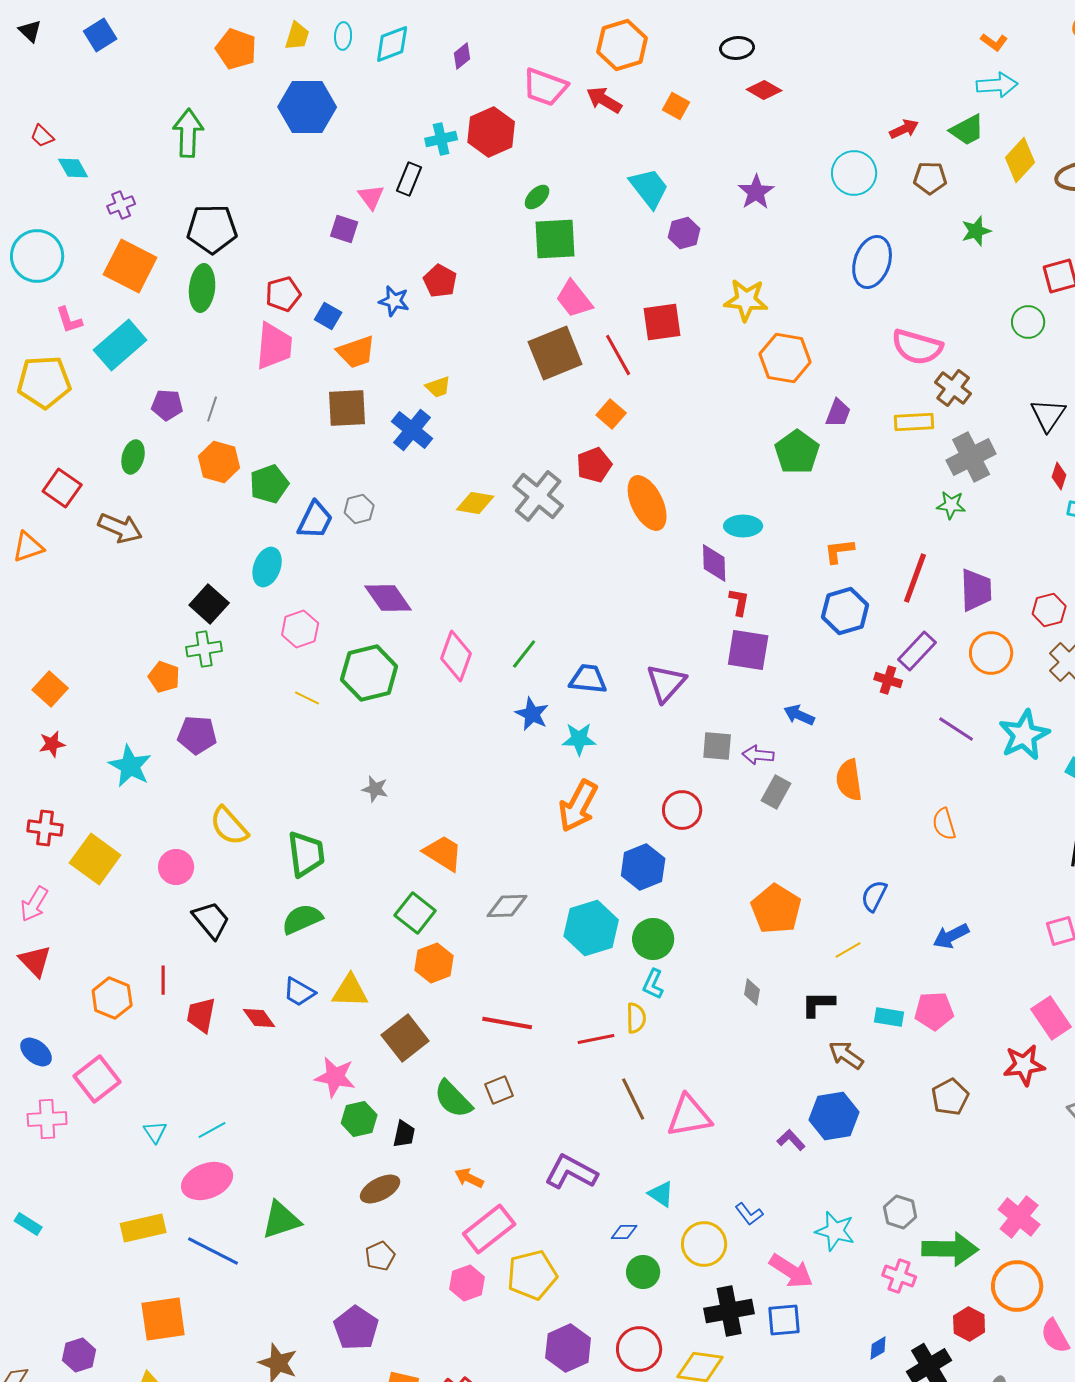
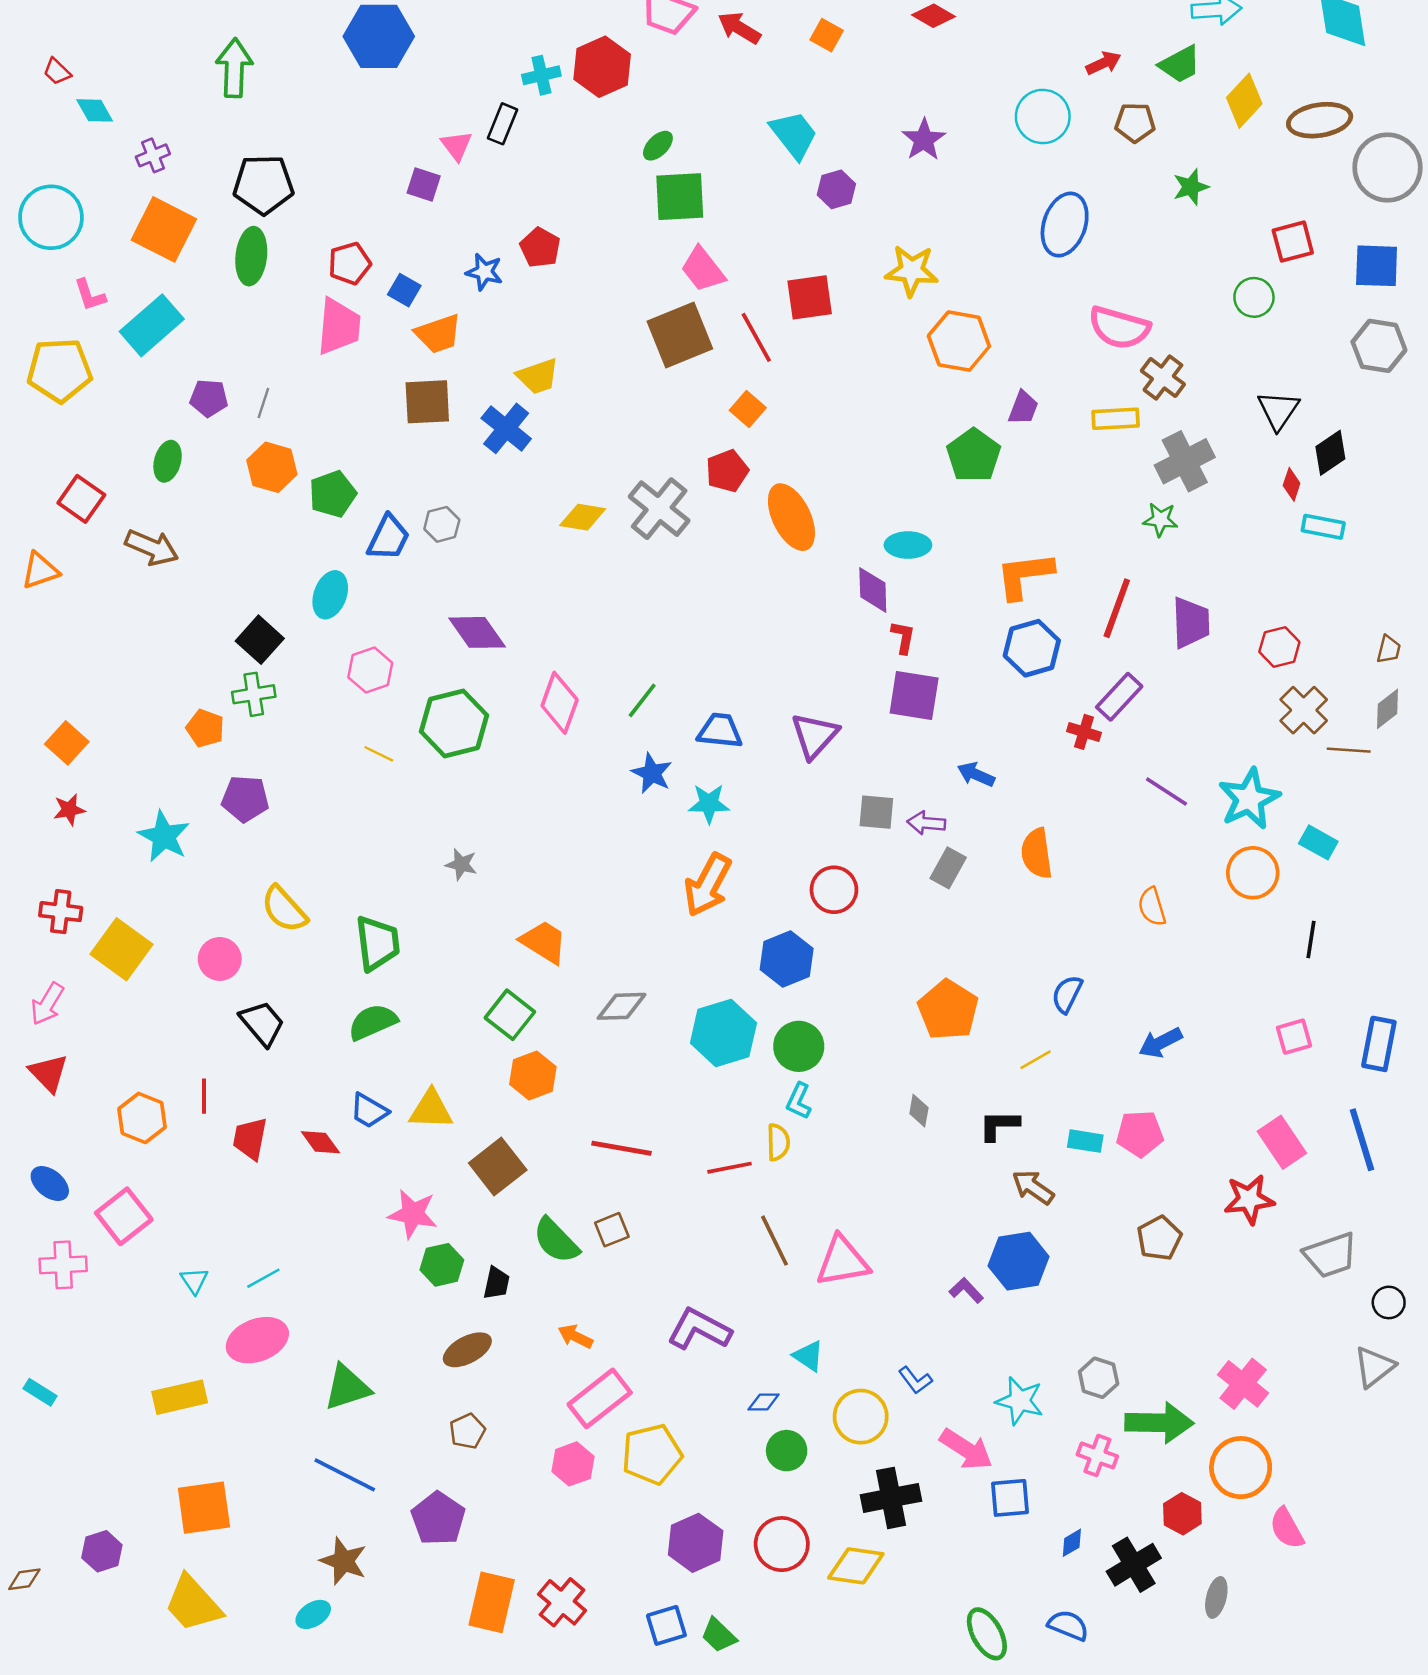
yellow trapezoid: (438, 387) -> (538, 376), size x1.4
orange L-shape: (839, 551) -> (1025, 575), size x1.6
orange circle: (991, 653) -> (1253, 873), moved
blue line: (213, 1251) -> (345, 1475), moved
blue square: (784, 1320) -> (1010, 1498), moved

